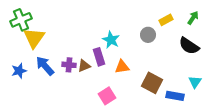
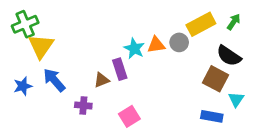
yellow rectangle: (166, 20) -> (201, 24), size x1.6
purple cross: (69, 65) -> (83, 105), moved
orange triangle: (122, 67) -> (156, 45), moved
brown square: (152, 83) -> (215, 79), moved

